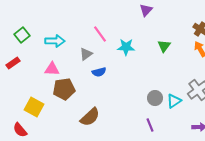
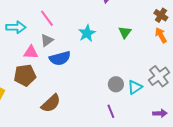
pink line: (100, 34) -> (47, 18), moved
cyan star: (126, 47) -> (87, 33), turned -30
pink triangle: (52, 69) -> (31, 52), moved
blue semicircle: (99, 72) -> (60, 58), size x1.5

